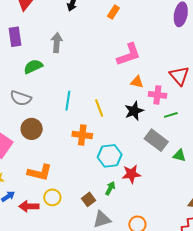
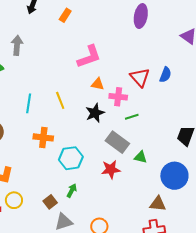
orange rectangle: (113, 12) -> (65, 15), moved
yellow line: (99, 108) -> (60, 100), moved
red star: (131, 174) -> (111, 169), moved

